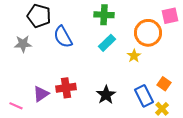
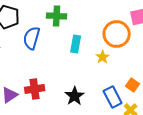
green cross: (104, 15) -> (57, 16), moved
blue semicircle: (63, 37) -> (32, 38), turned 45
cyan rectangle: (107, 43) -> (76, 44), turned -36

